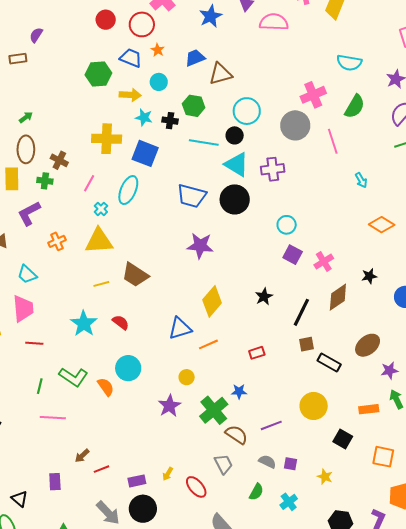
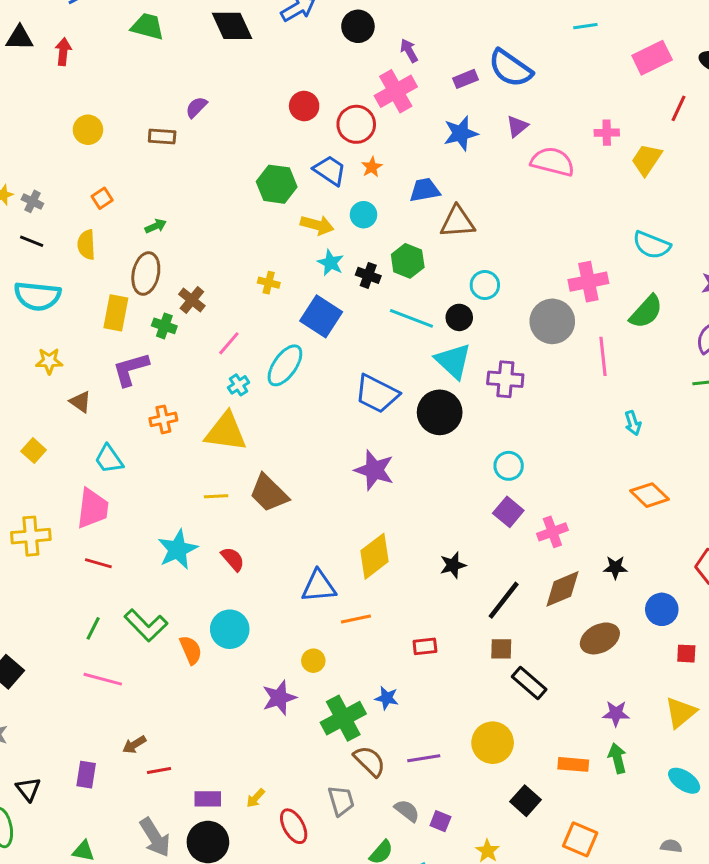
cyan circle: (247, 111) -> (485, 285), size x0.7
yellow cross: (107, 139) -> (269, 283), size x0.5
brown ellipse: (368, 345) -> (600, 638), moved

